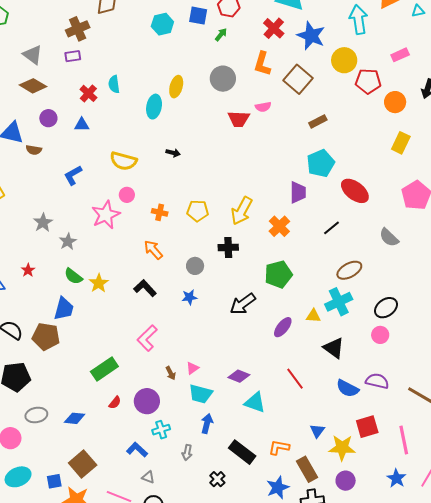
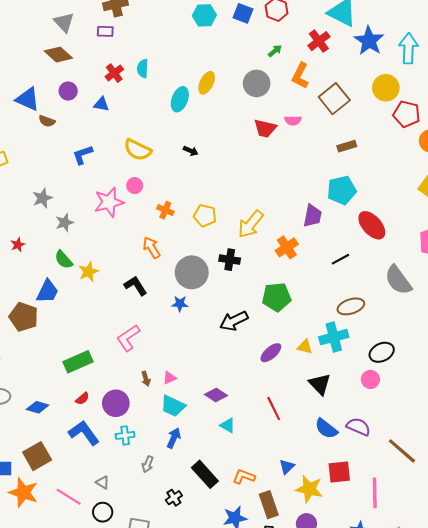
green arrow: (221, 35) -> (275, 51), moved
blue star: (311, 36) -> (369, 41), moved
gray semicircle: (389, 237) -> (398, 280), size x1.4
gray circle: (195, 266) -> (192, 272), size x1.8
cyan triangle: (255, 402) -> (228, 425), size x0.7
blue L-shape: (137, 450) -> (84, 433), moved, size x1.4

